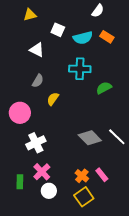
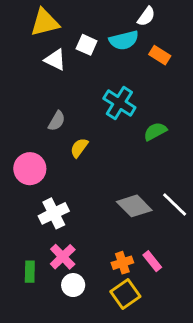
yellow triangle: (30, 15) -> (45, 22), size x1.5
cyan semicircle: (83, 38) -> (124, 40), moved
white triangle: (37, 50) -> (55, 60), moved
cyan cross: (80, 69) -> (119, 103), turned 30
orange cross: (82, 176) -> (122, 263), turned 32

